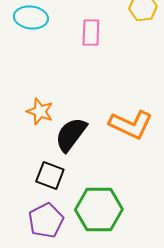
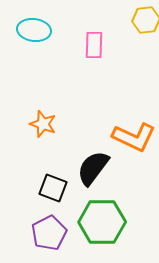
black semicircle: (71, 134) -> (93, 168), moved

